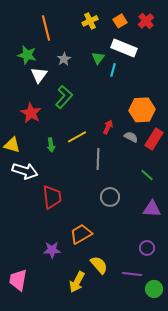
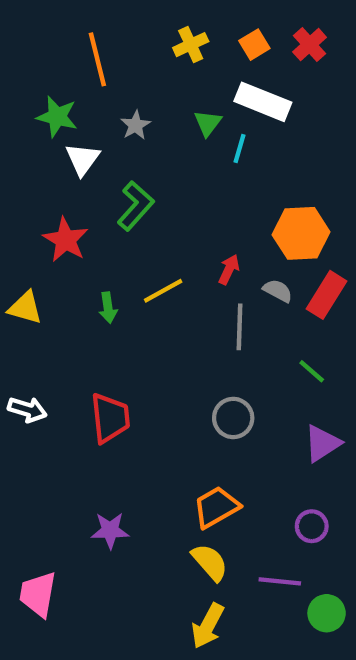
gray line: (98, 159) -> (240, 327), moved
white arrow: (25, 171) -> (27, 410), moved, size x0.7
purple triangle: (152, 209) -> (322, 443), turned -36
orange trapezoid: (81, 234) -> (216, 507), moved
yellow arrow: (77, 282) -> (208, 626), moved

